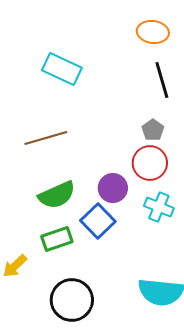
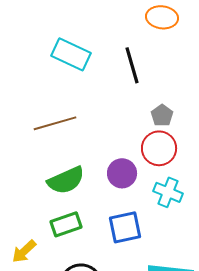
black line: (162, 80) -> (132, 65), moved
blue square: (98, 221) -> (125, 227), moved, turned 32

